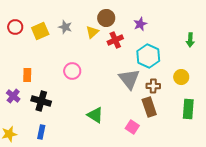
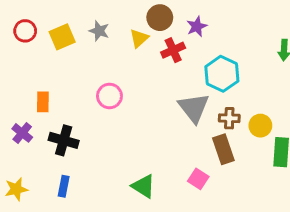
purple star: (140, 24) -> (197, 26), moved
yellow circle: (181, 77) -> (260, 126), moved
green triangle: (95, 115) -> (143, 186), moved

